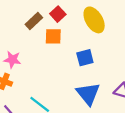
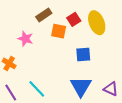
red square: (58, 14) -> (74, 19), moved
pink star: (12, 60) -> (25, 39), moved

